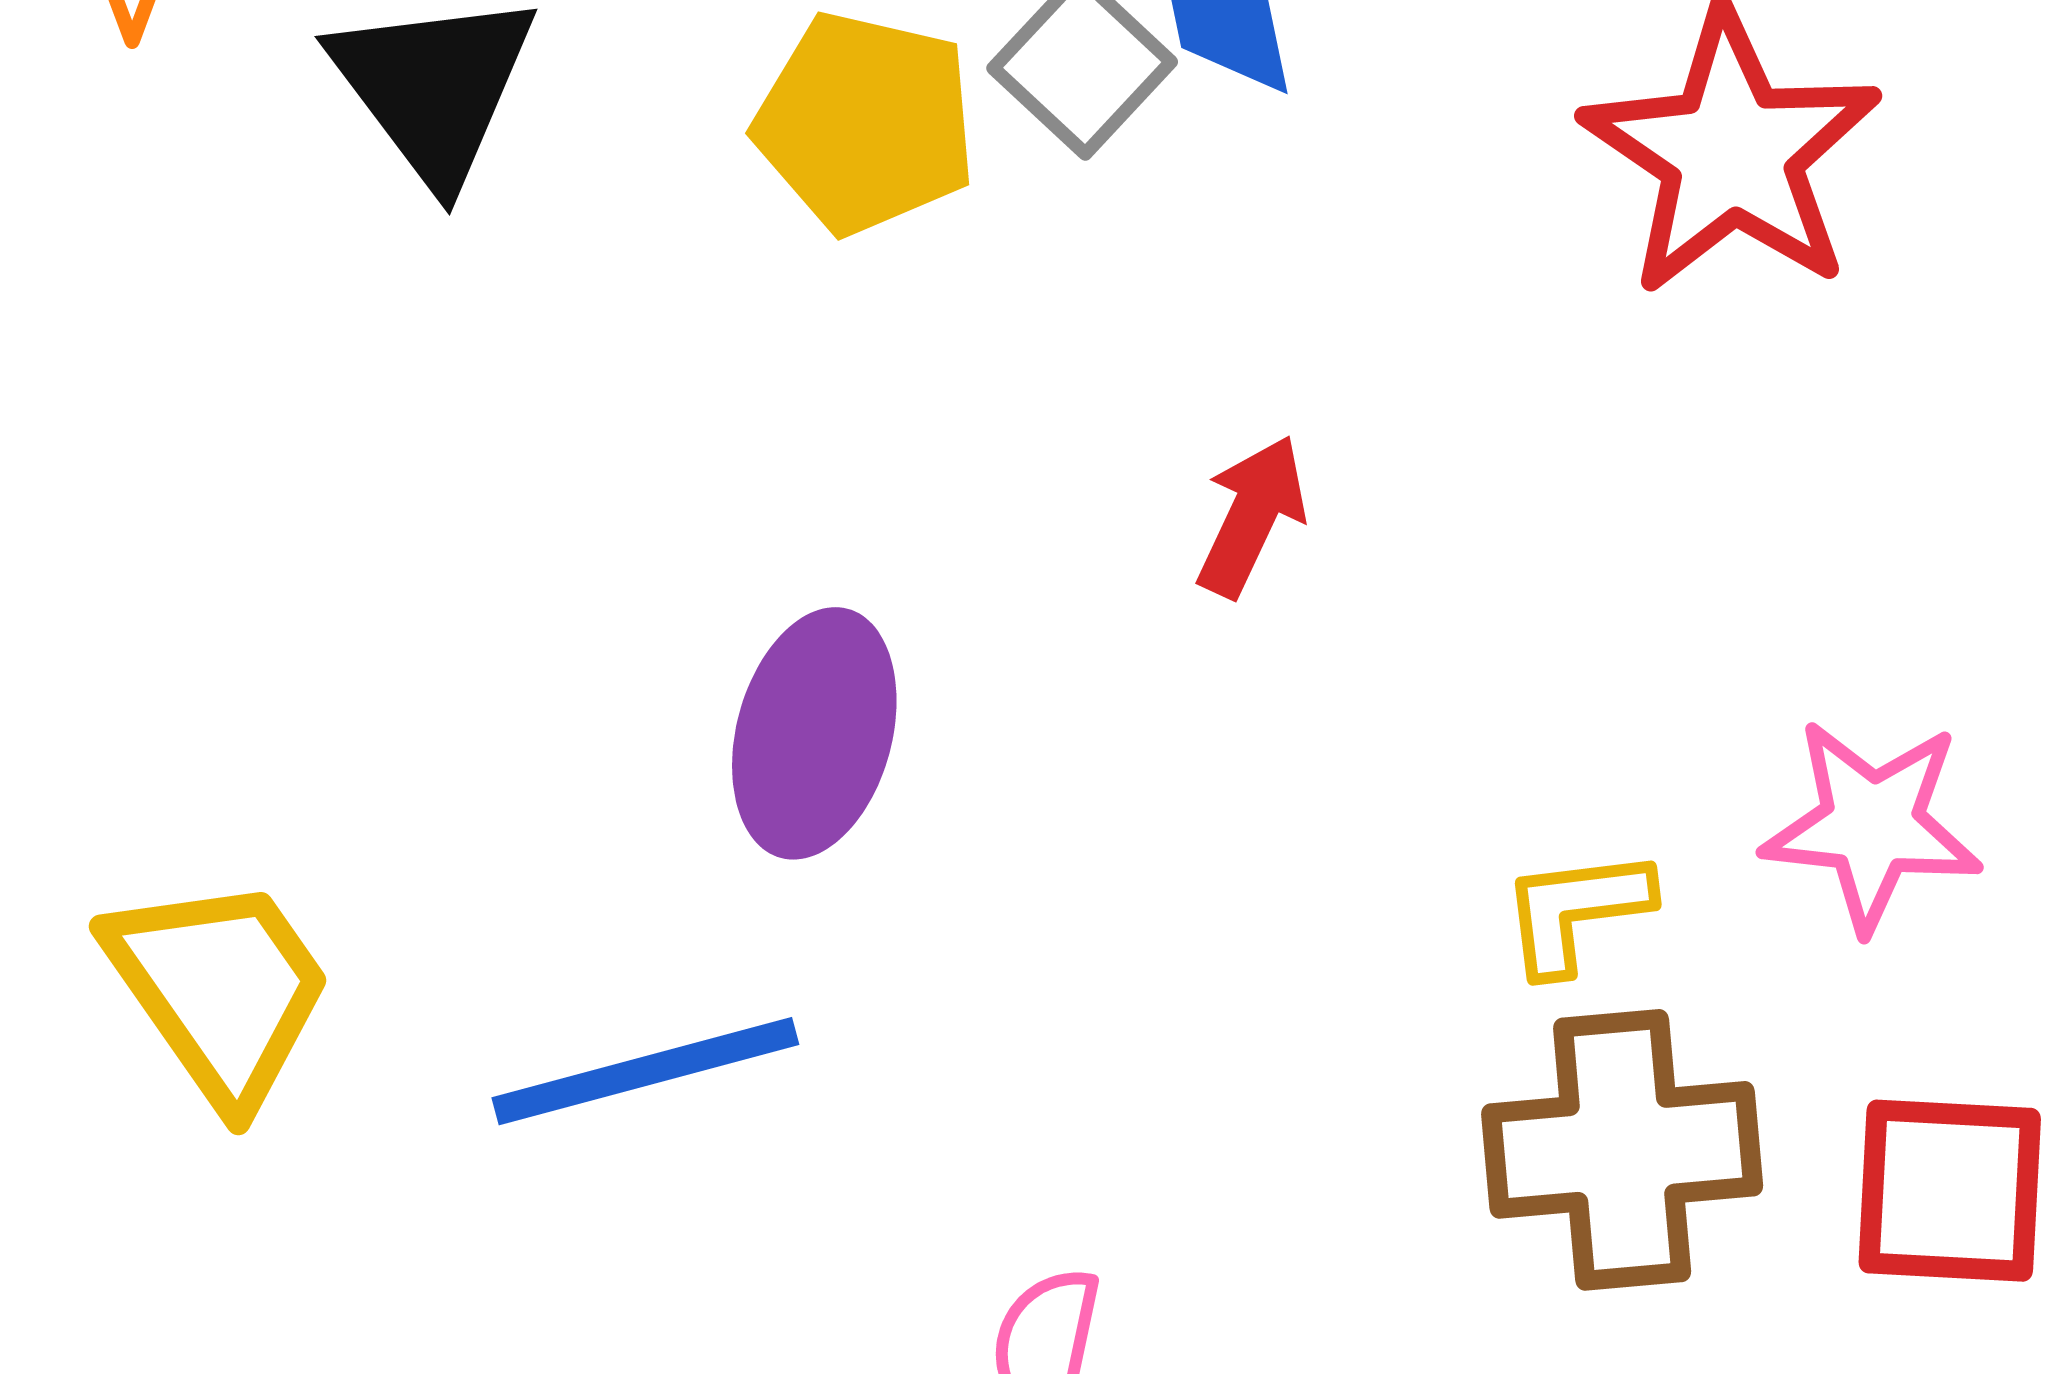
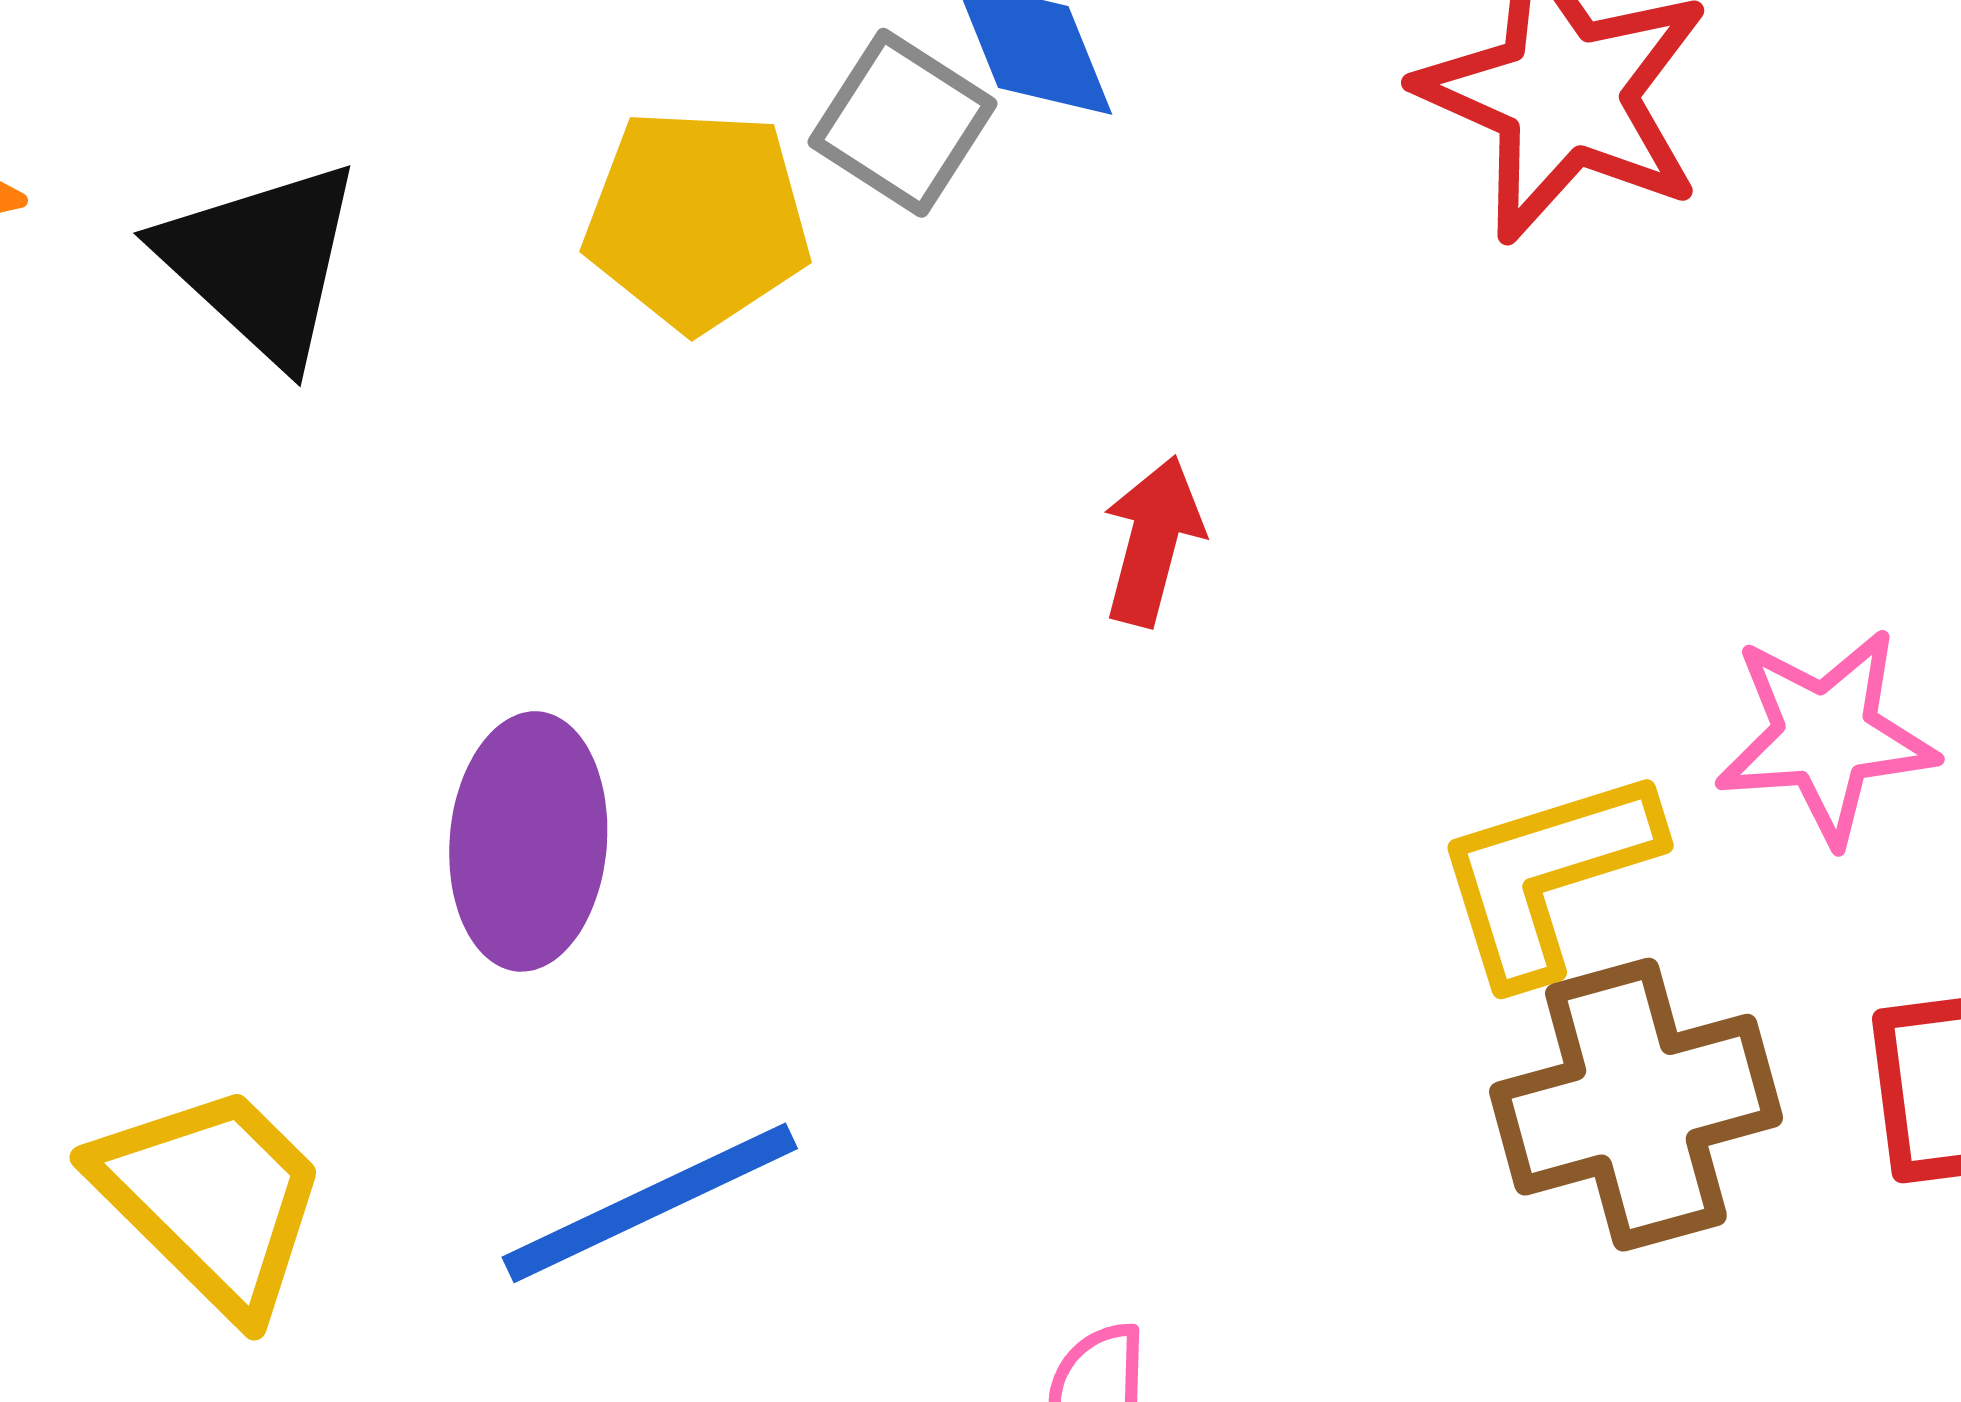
purple ellipse: (814, 733) -> (528, 841), moved
yellow L-shape: (1576, 911) -> (1547, 875), size x1.5

